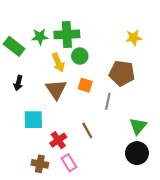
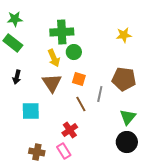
green star: (40, 37) -> (15, 19), moved
brown pentagon: (122, 73) -> (124, 79), moved
brown line: (87, 130) -> (81, 104), moved
red cross: (58, 140) -> (70, 130), moved

